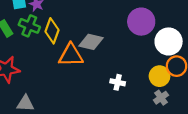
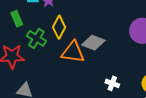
green cross: (29, 26) -> (36, 38), moved

